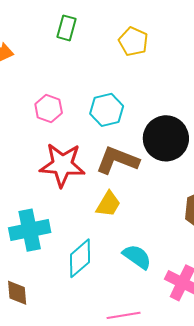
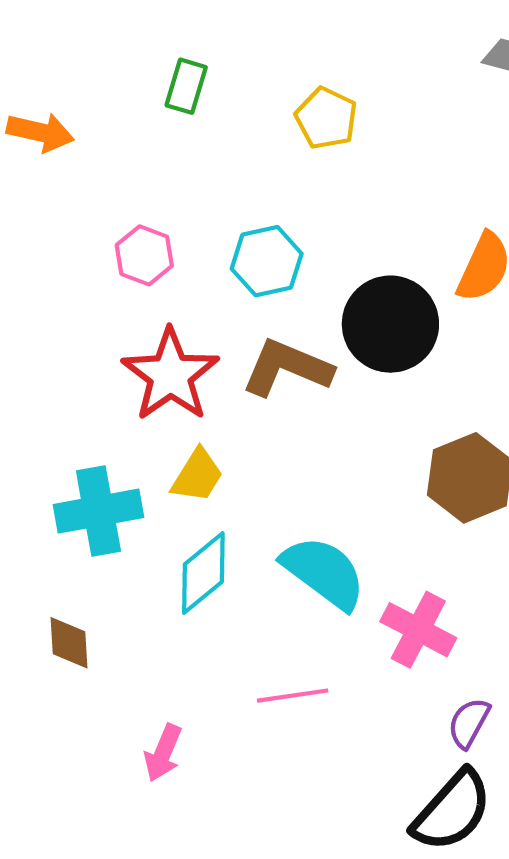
red star: (62, 165) -> (170, 375), turned 30
yellow trapezoid: (108, 204) -> (197, 476), moved
cyan semicircle: (137, 257) -> (324, 572), size x1.4

